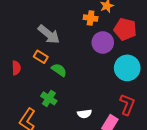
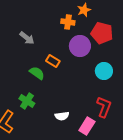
gray arrow: (49, 34) -> (27, 38), size x0.7
orange rectangle: (41, 57) -> (53, 61), moved
cyan circle: (127, 68) -> (104, 71), size x0.7

